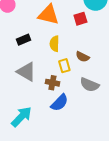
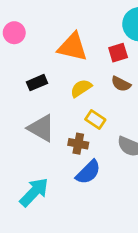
yellow semicircle: (54, 44) -> (81, 88), turned 56
brown semicircle: (82, 57) -> (121, 84), moved
yellow rectangle: (64, 66) -> (95, 120), turned -40

